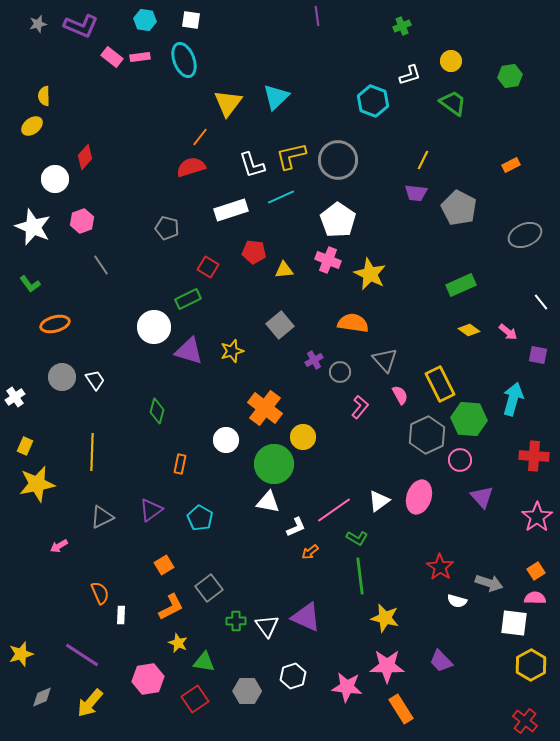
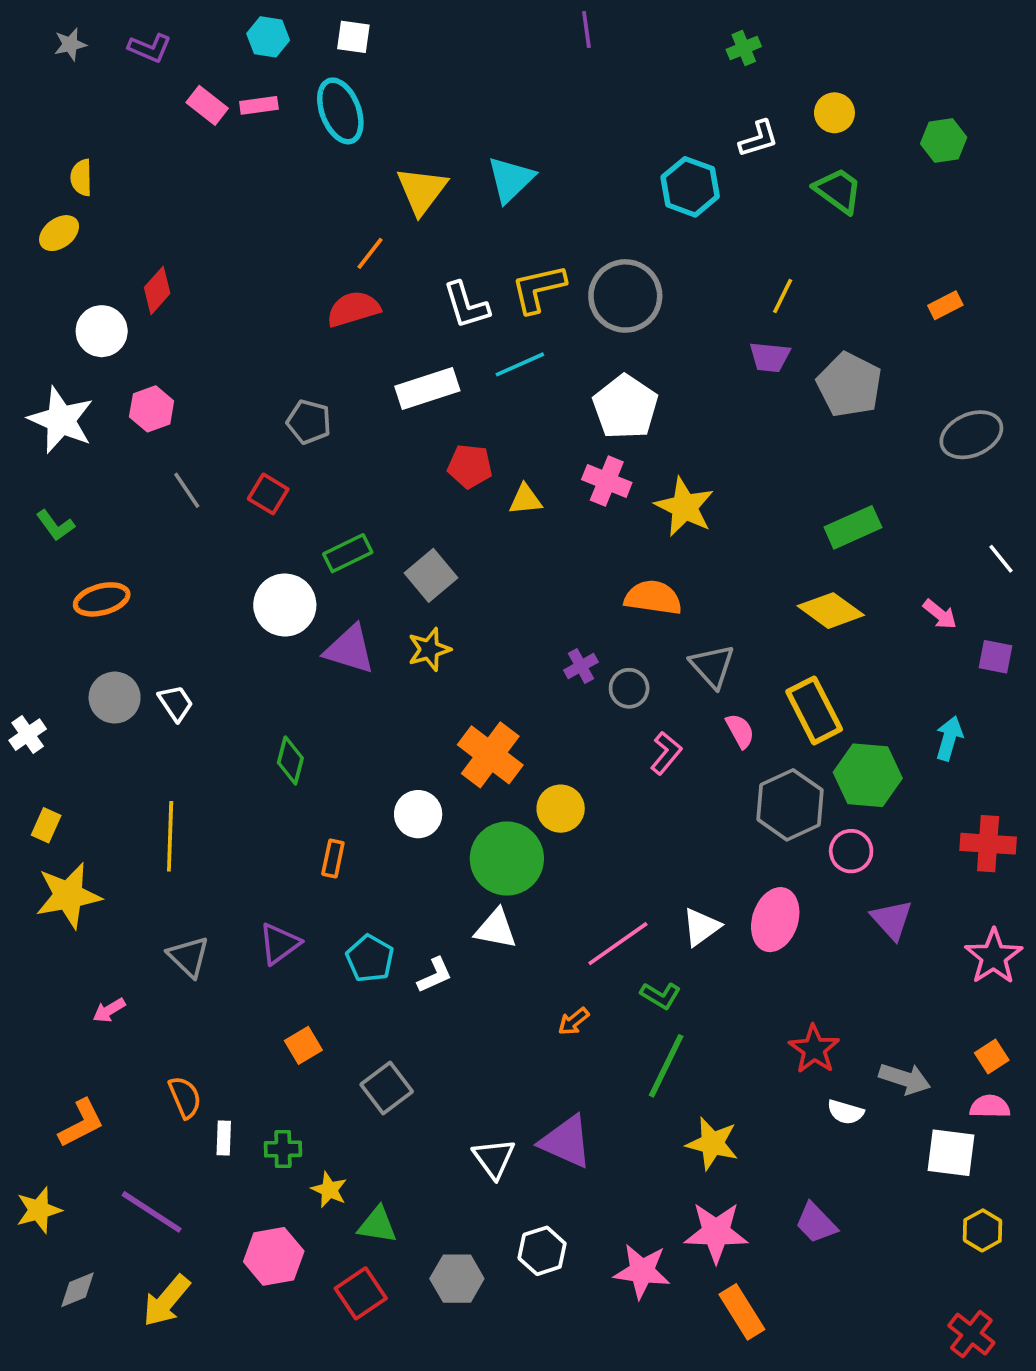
purple L-shape: (81, 26) -> (150, 48), size x0.7
red square: (208, 267) -> (268, 494), moved
gray square: (280, 325) -> (431, 575), moved
yellow diamond: (469, 330) -> (831, 611), moved, size x1.6
cyan arrow: (513, 399) -> (949, 738), size x0.7
gray triangle: (102, 517) -> (189, 957), turned -50
white L-shape: (296, 527) -> (435, 975), moved
green line: (360, 576) -> (666, 1066), turned 33
orange L-shape: (171, 607) -> (81, 1123), moved
green cross: (236, 621) -> (283, 1149), moved
yellow hexagon: (531, 665) -> (982, 1230), size x0.7

